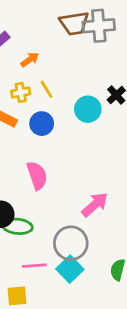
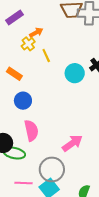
yellow cross: (21, 92) -> (28, 44), moved, turned -32
blue circle: (42, 124) -> (23, 101), moved
pink semicircle: (37, 175) -> (31, 130), moved

